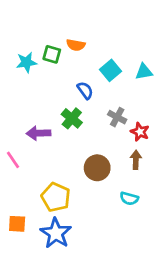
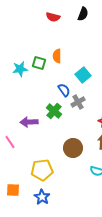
orange semicircle: (76, 45) -> (57, 56), turned 80
gray cross: (117, 117) -> (78, 102), moved, turned 32
yellow pentagon: (56, 197) -> (42, 170), turned -30
blue star: (56, 233) -> (42, 197), size x0.7

